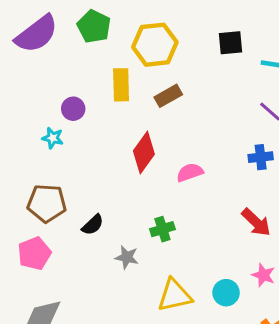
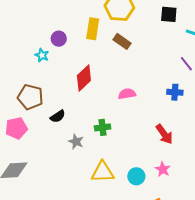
brown rectangle: (168, 96) -> (122, 41), turned 54
red diamond: (144, 152) -> (84, 78), moved

